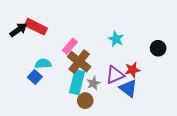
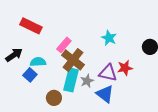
black arrow: (18, 30) -> (14, 55), moved
purple triangle: (115, 75) -> (108, 73), turned 36
blue triangle: (128, 88) -> (105, 94), moved
brown circle: (85, 101) -> (54, 98), moved

